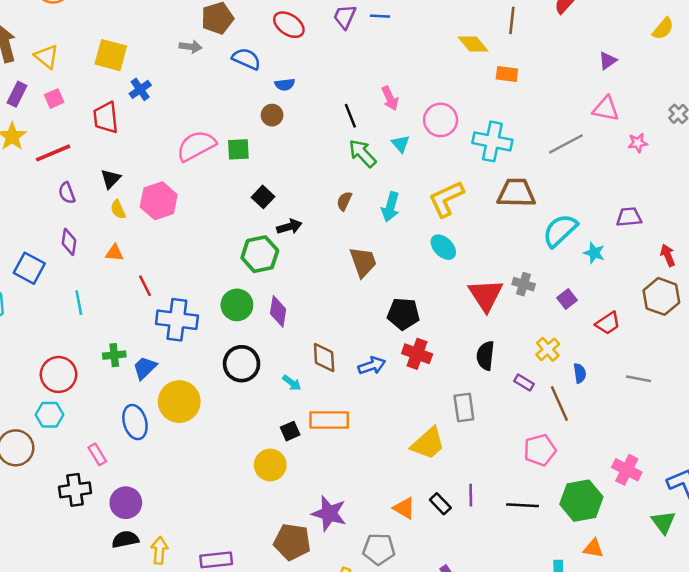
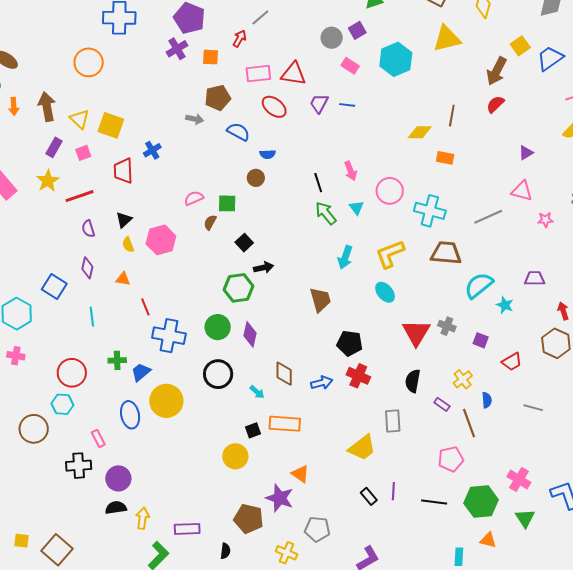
yellow diamond: (473, 44) -> (420, 132), turned -55
yellow square: (111, 55) -> (111, 125), moved
pink semicircle: (196, 146) -> (194, 198), size x0.6
brown semicircle: (344, 201) -> (210, 222), moved
purple square: (567, 299) -> (481, 340), turned -35
orange triangle: (404, 508) -> (300, 474), moved
green triangle: (663, 522) -> (525, 518), moved

